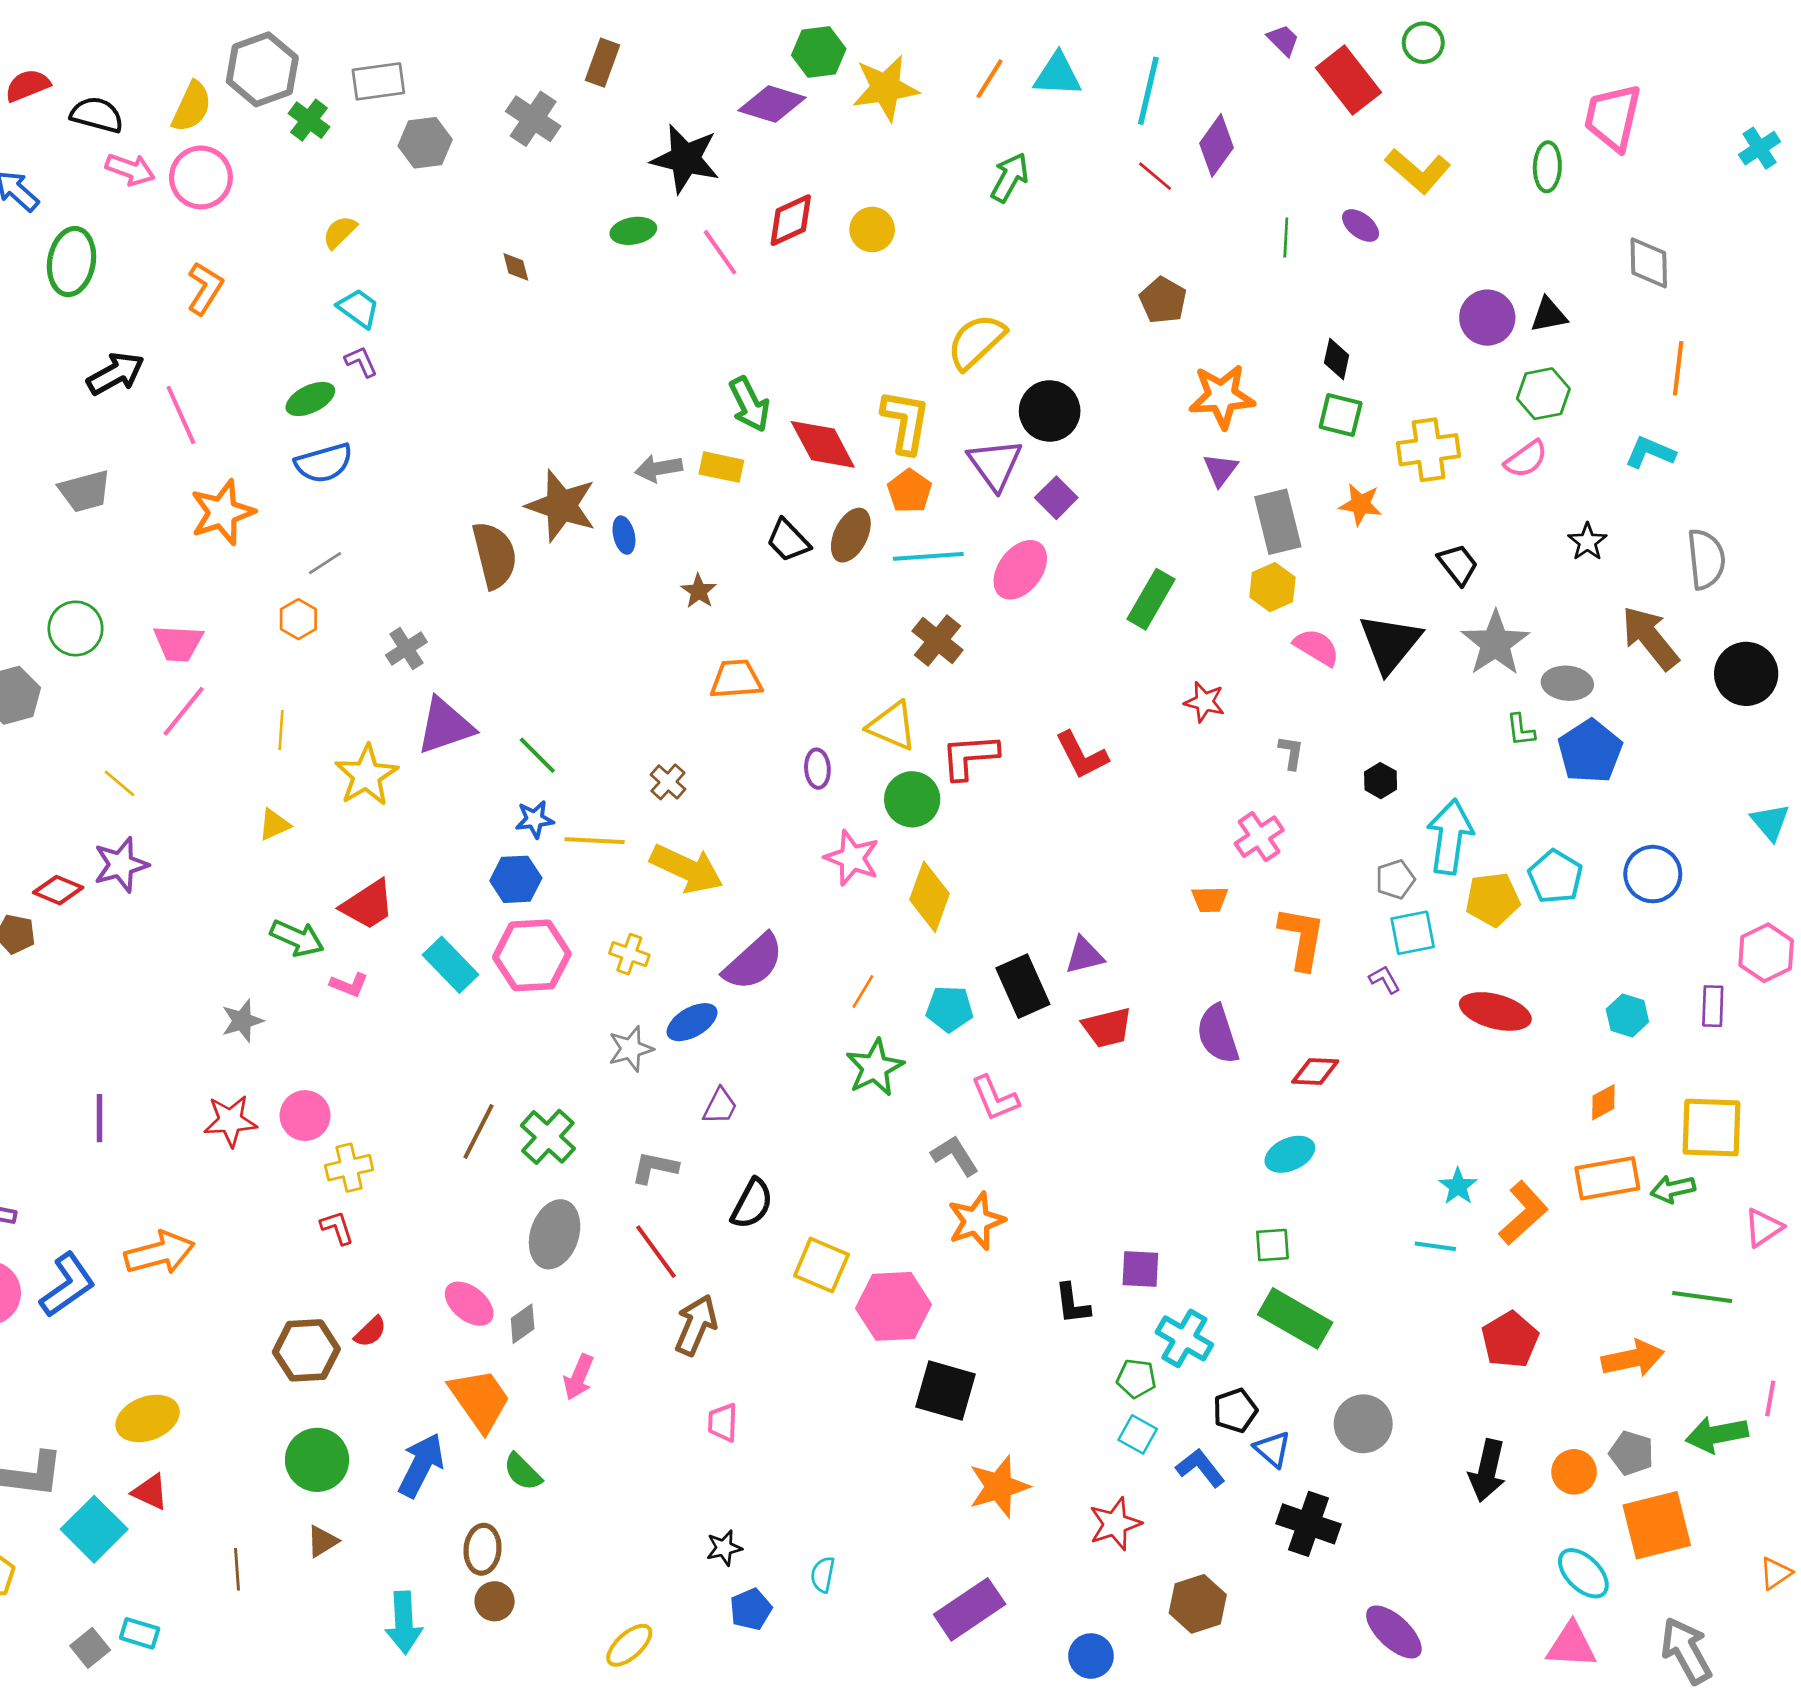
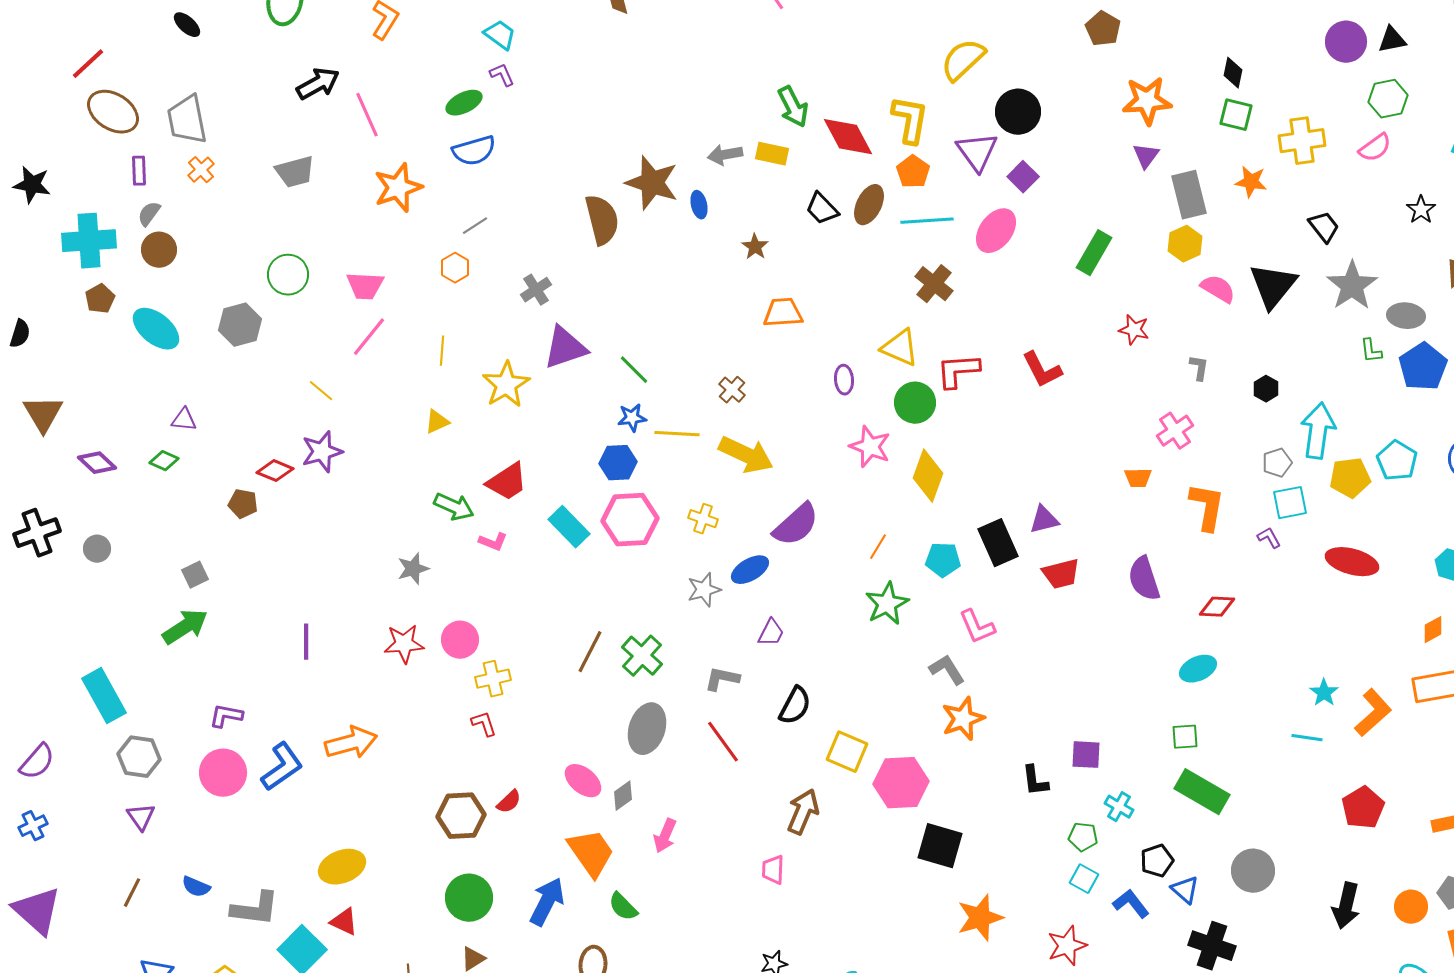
brown arrow: (696, 1325) -> (803, 812), moved
cyan cross: (1184, 1338) -> (1119, 807), size x0.7

